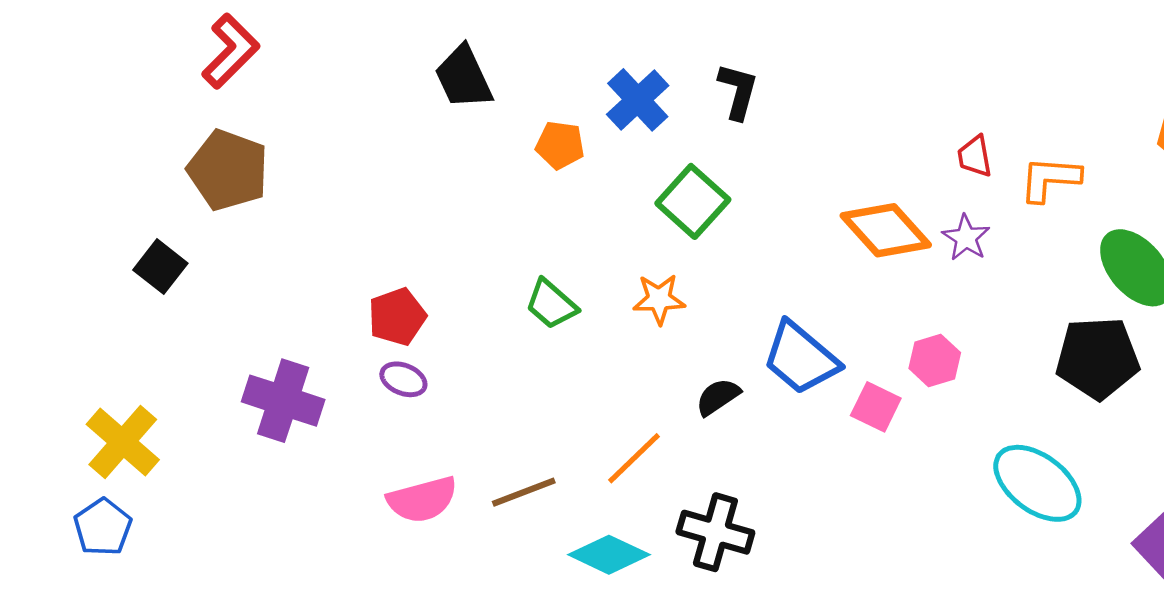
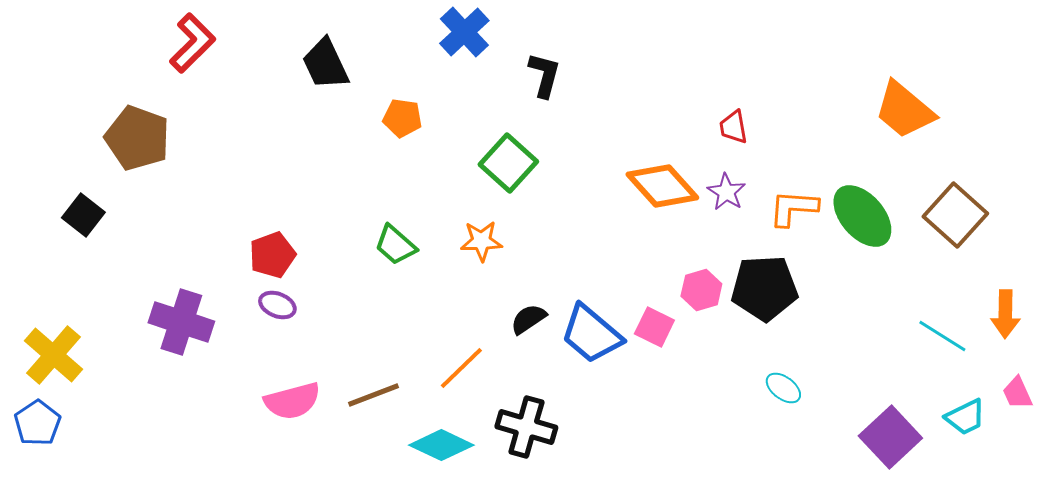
red L-shape: (231, 51) -> (192, 43), moved
blue cross: (638, 100) -> (464, 32), moved
orange L-shape: (1050, 179) -> (793, 208), moved
blue trapezoid: (801, 358) -> (591, 334), moved
black pentagon: (1098, 358) -> (764, 288), moved
cyan ellipse: (1037, 483) -> (783, 388), size x0.5

